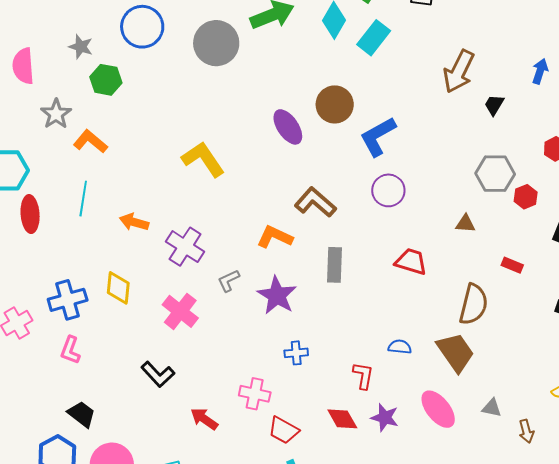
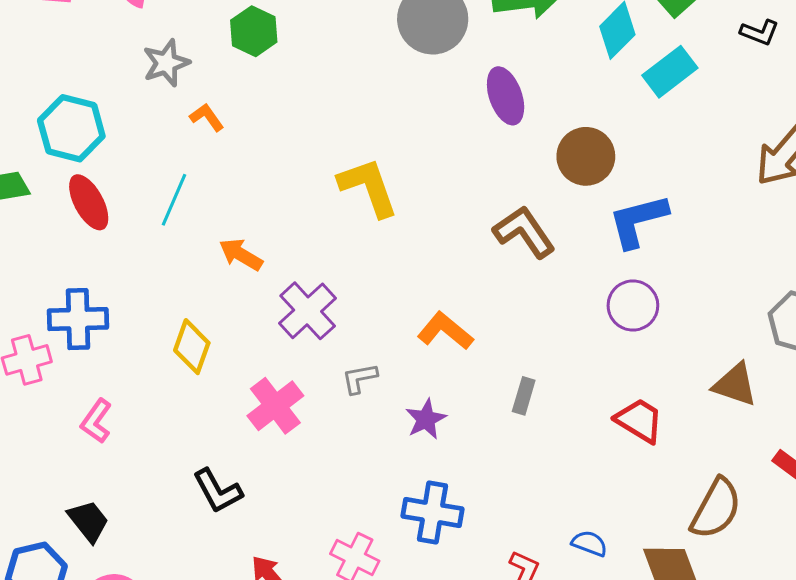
purple ellipse: (288, 127) -> (506, 96), moved
orange L-shape: (90, 141) -> (207, 117), size x0.7
brown L-shape: (315, 202) -> (524, 232), moved
red ellipse: (30, 214) -> (89, 202), turned -39
brown triangle: (465, 224) -> (735, 385), size x1.5
gray rectangle: (335, 265) -> (524, 396), size x0.7
purple star: (277, 295) -> (426, 419), size x0.7
blue cross: (68, 300) -> (78, 319), moved
blue cross: (296, 353) -> (433, 513), size x1.6

